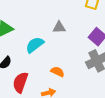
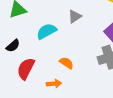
gray triangle: (59, 27) -> (75, 16), turned -40

